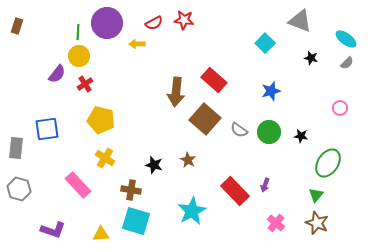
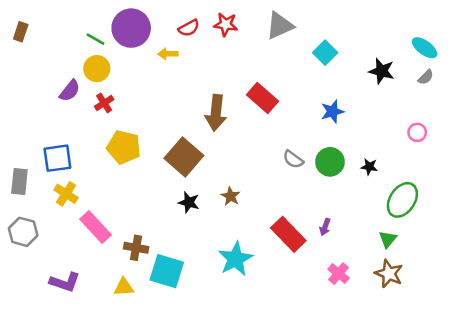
gray triangle: (300, 21) -> (280, 26), moved, turned -45
green line: (78, 32) -> (96, 39), turned -63
black star: (311, 58) -> (382, 71), size x1.5
brown square: (205, 119) -> (184, 157), moved
yellow cross: (105, 158) -> (66, 194), moved
brown cross: (131, 190) -> (136, 248), moved

